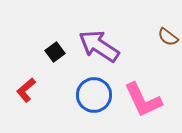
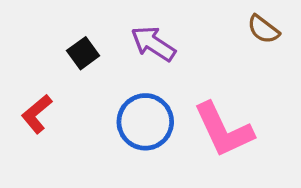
purple arrow: (99, 46) -> (153, 44), size x0.7

